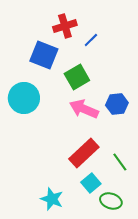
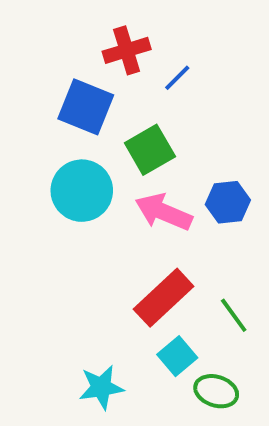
cyan circle: (24, 98) -> (82, 191), moved
cyan star: (52, 199) -> (101, 387), turned -30

